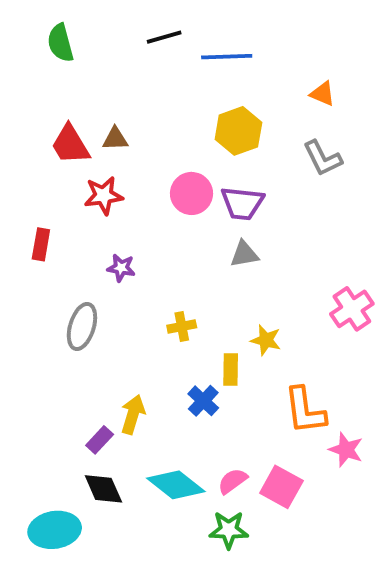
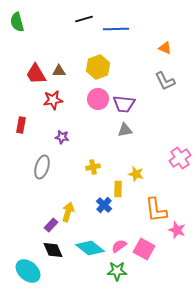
green semicircle: (60, 43) -> (17, 22), moved
yellow hexagon: (238, 131) -> (98, 67), moved
cyan ellipse: (55, 530) -> (28, 271), turned 50

